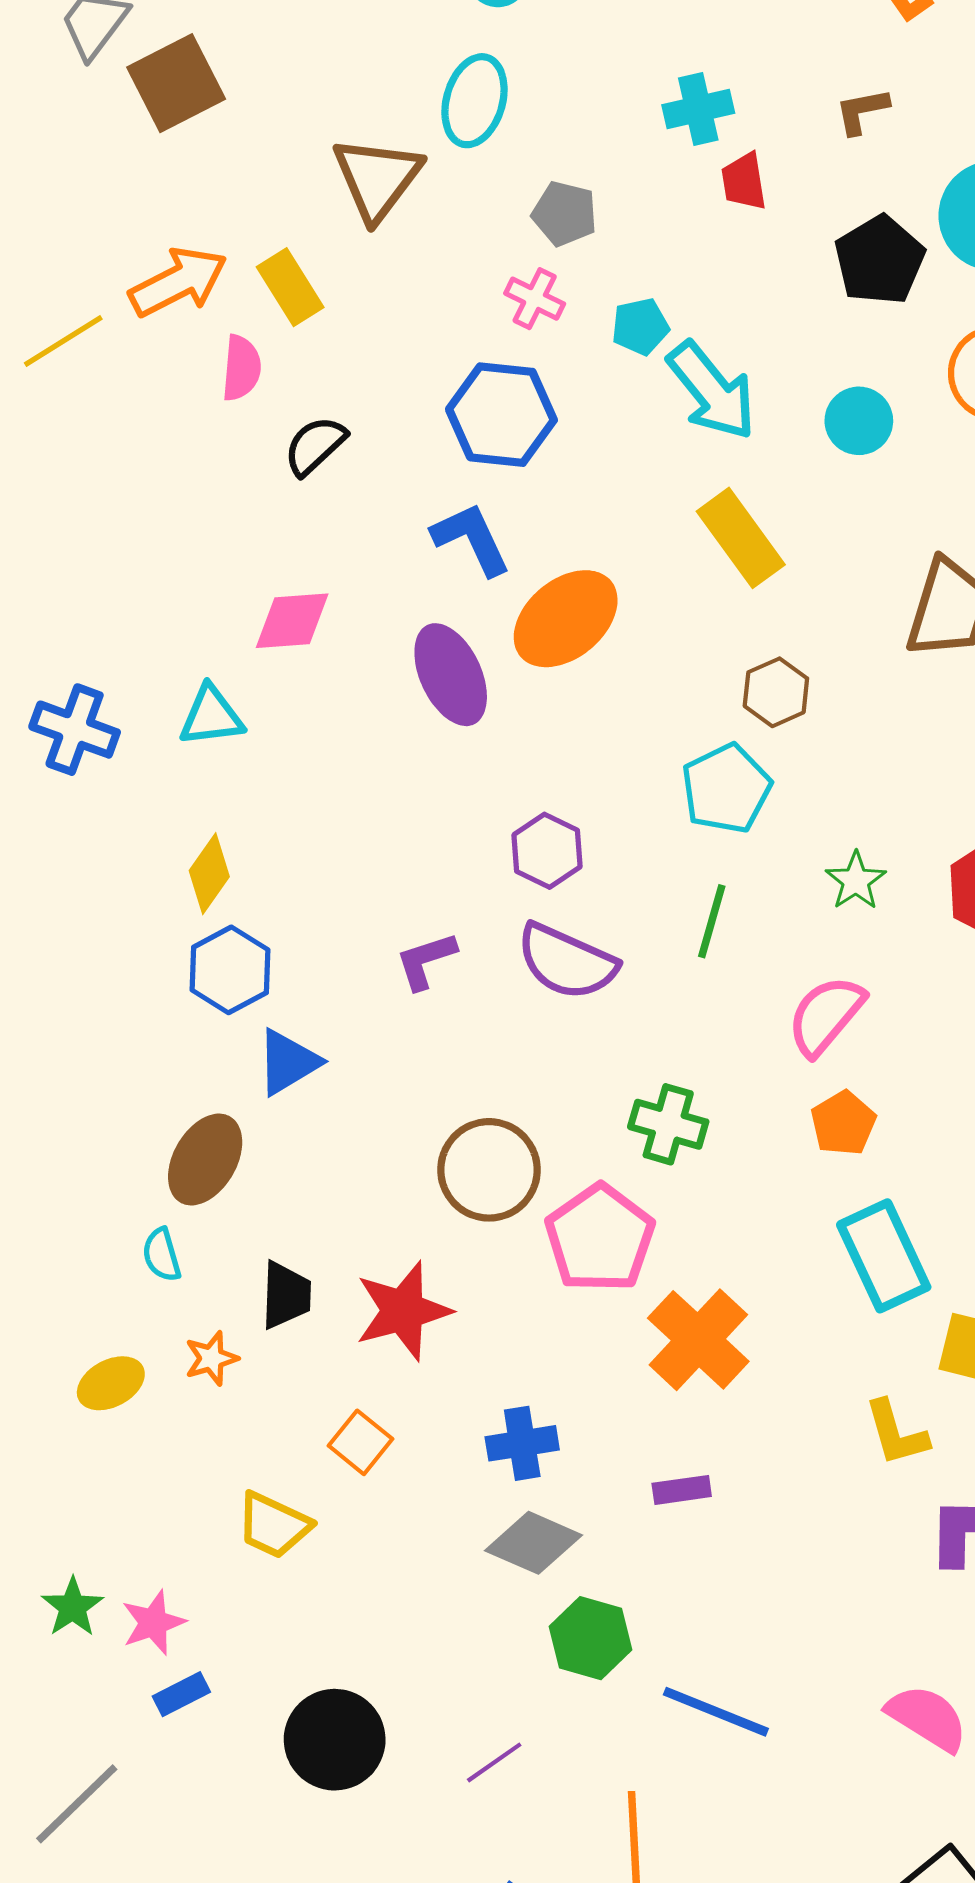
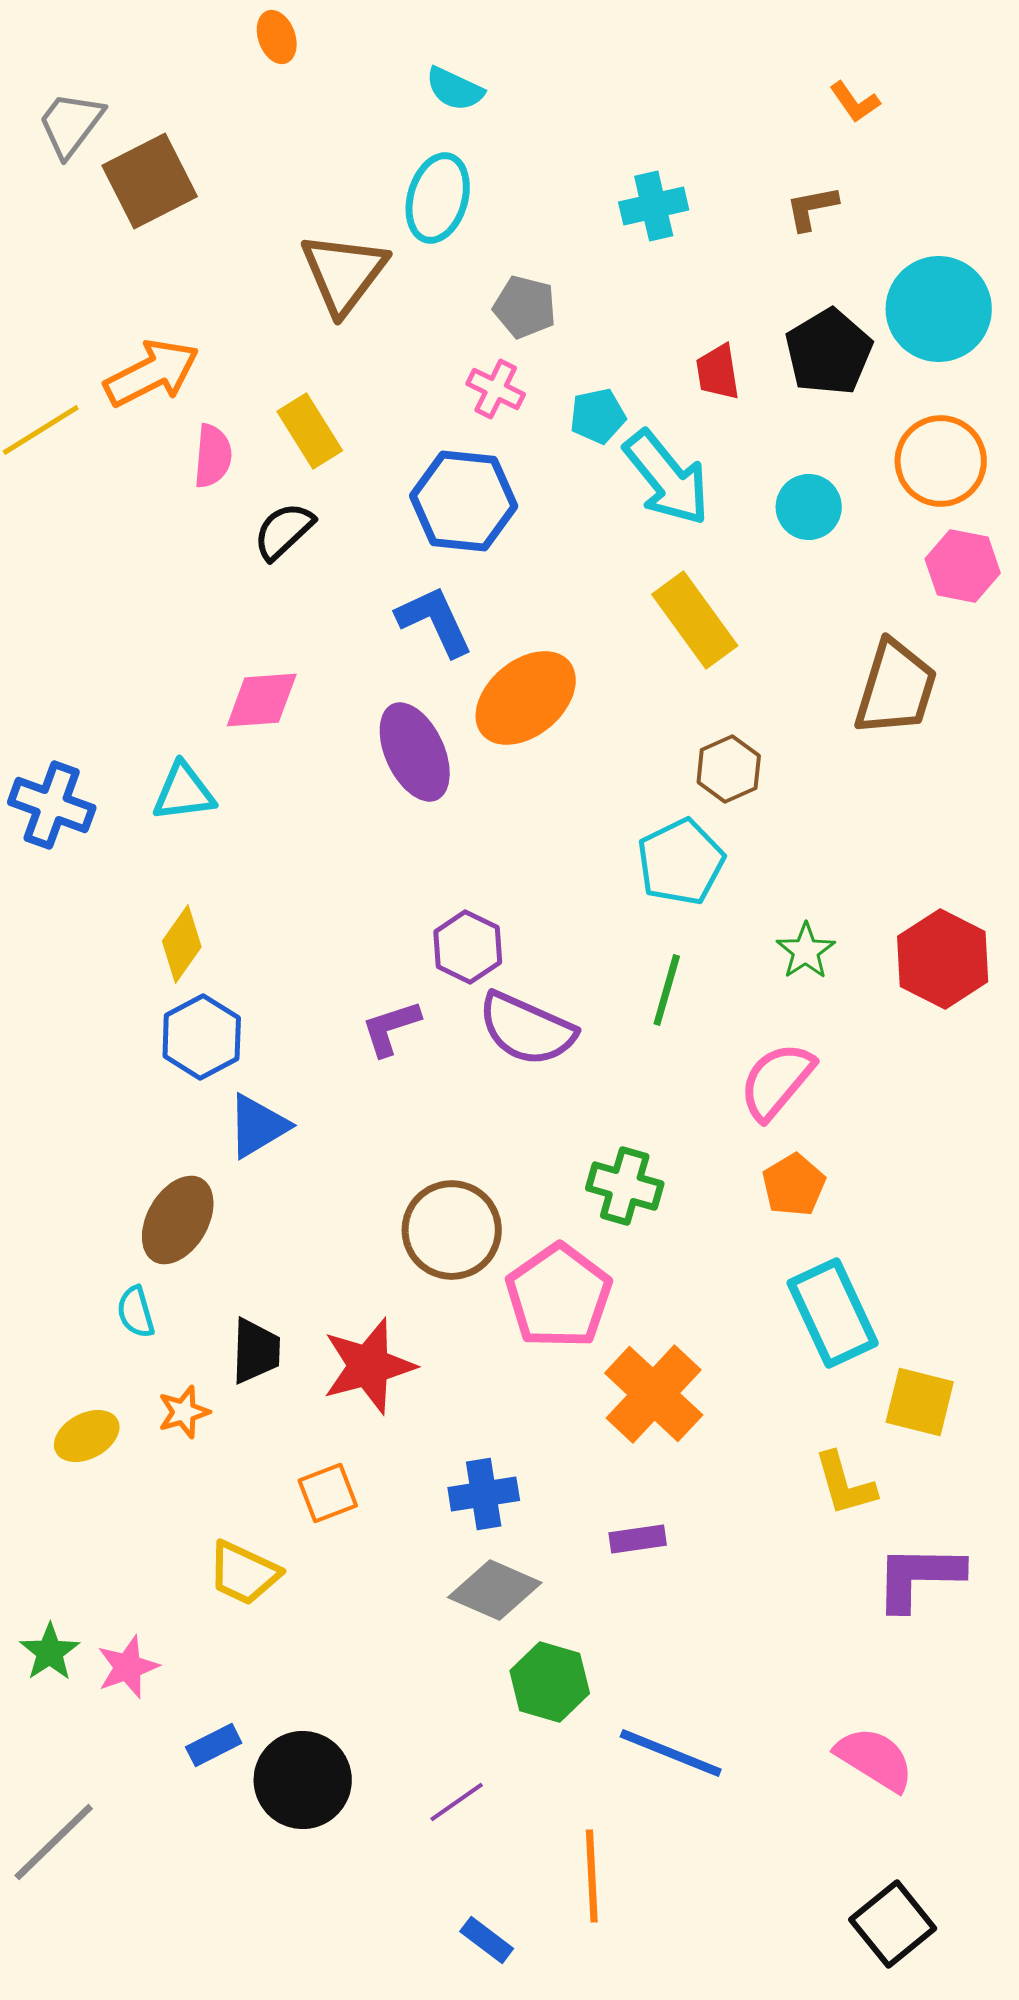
red trapezoid: (744, 182) -> (718, 372), moved
yellow rectangle: (290, 287) -> (310, 431), moved
purple hexagon: (547, 851) -> (468, 947), moved
orange square: (361, 1442) -> (328, 1493), turned 30
blue rectangle: (181, 1694) -> (214, 1745), moved

